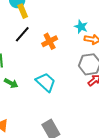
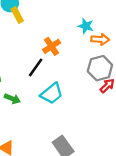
black line: (22, 34) -> (36, 67), moved
cyan trapezoid: (46, 82) -> (52, 94), turned 105

